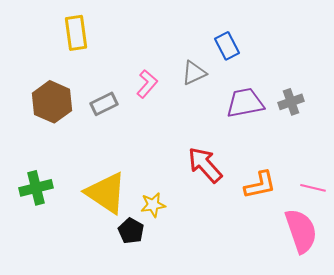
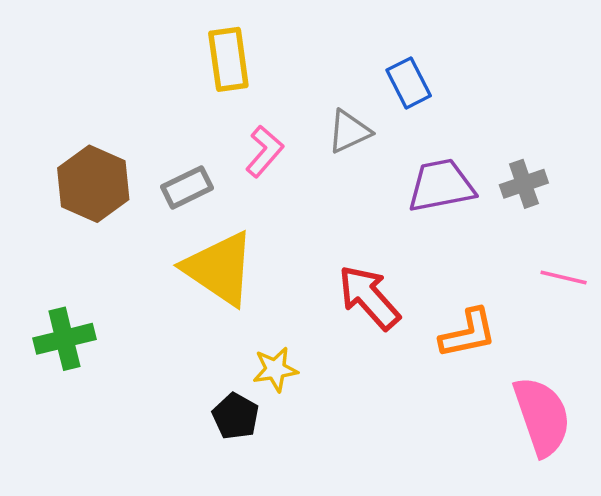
yellow rectangle: (76, 33) -> (228, 59), moved
pink line: (313, 188) -> (564, 277), moved
yellow triangle: (106, 193) -> (219, 268), moved

